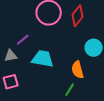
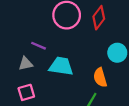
purple line: (23, 40) -> (38, 46), turned 64

